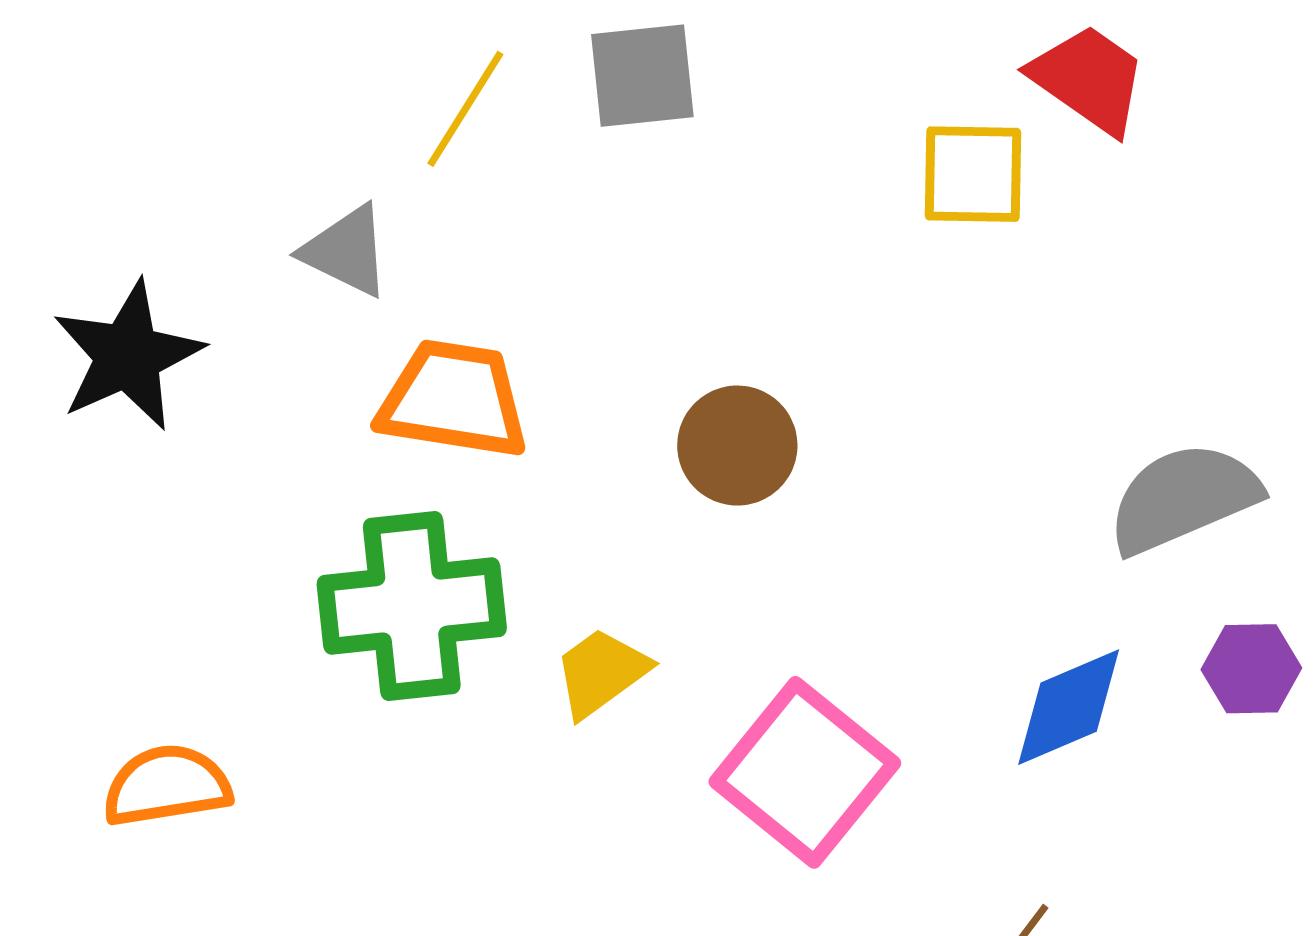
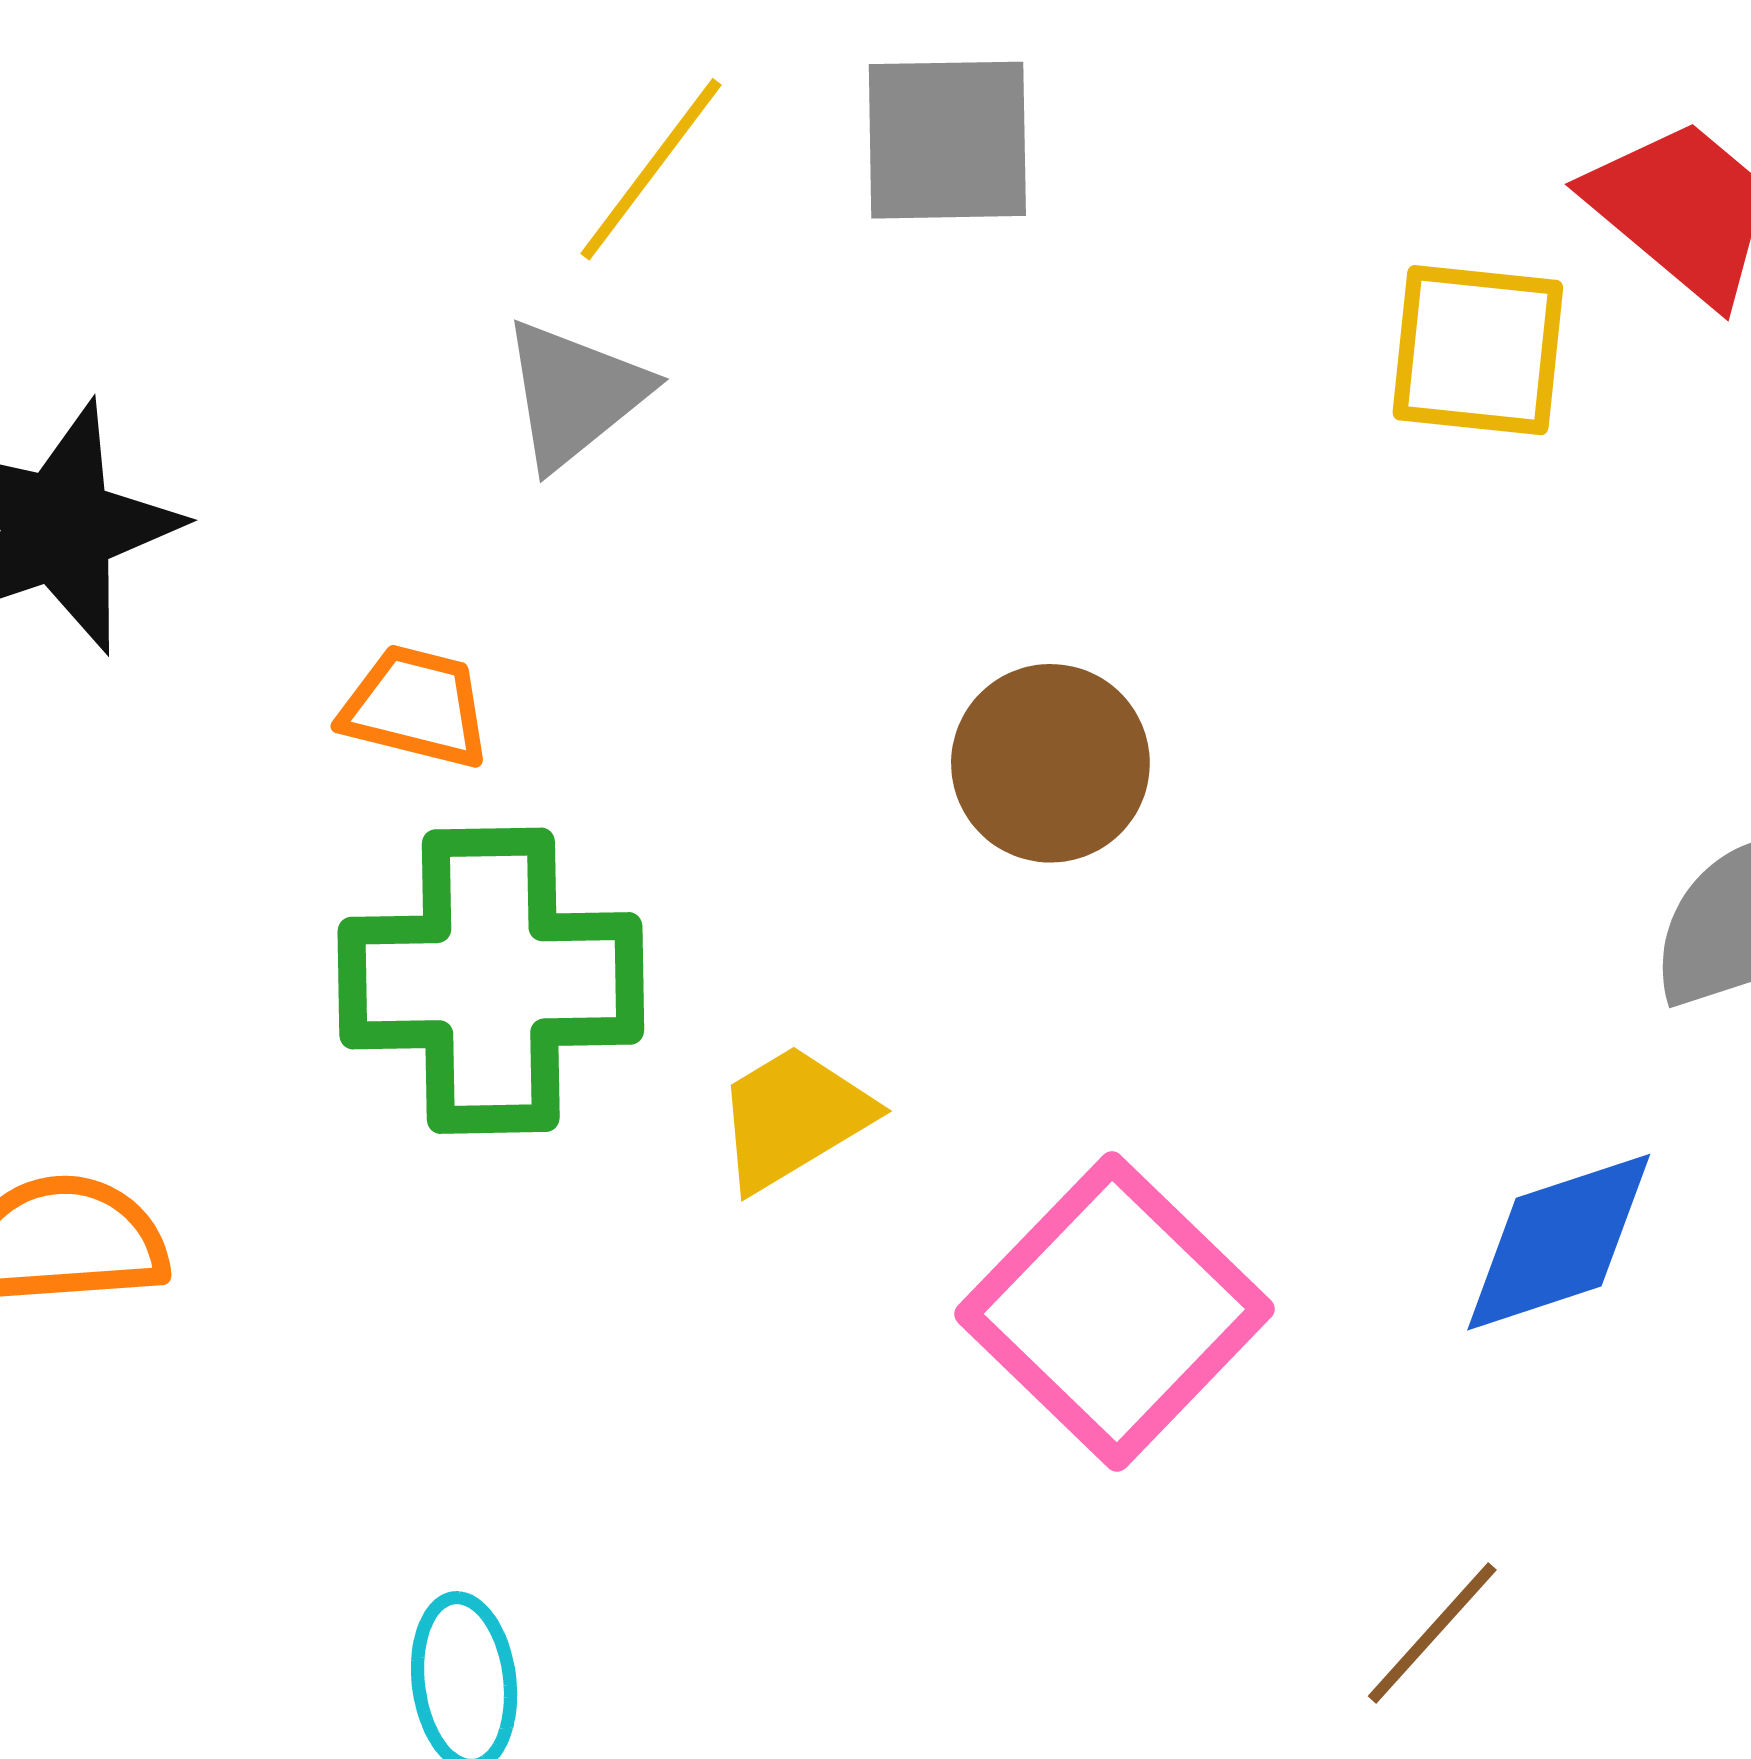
gray triangle: (346, 251) -> (575, 394), moved, turned 50
orange trapezoid: (454, 399) -> (416, 707), moved, size x0.6

